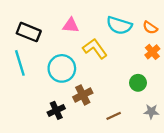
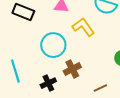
cyan line: (20, 63) -> (15, 71), moved

